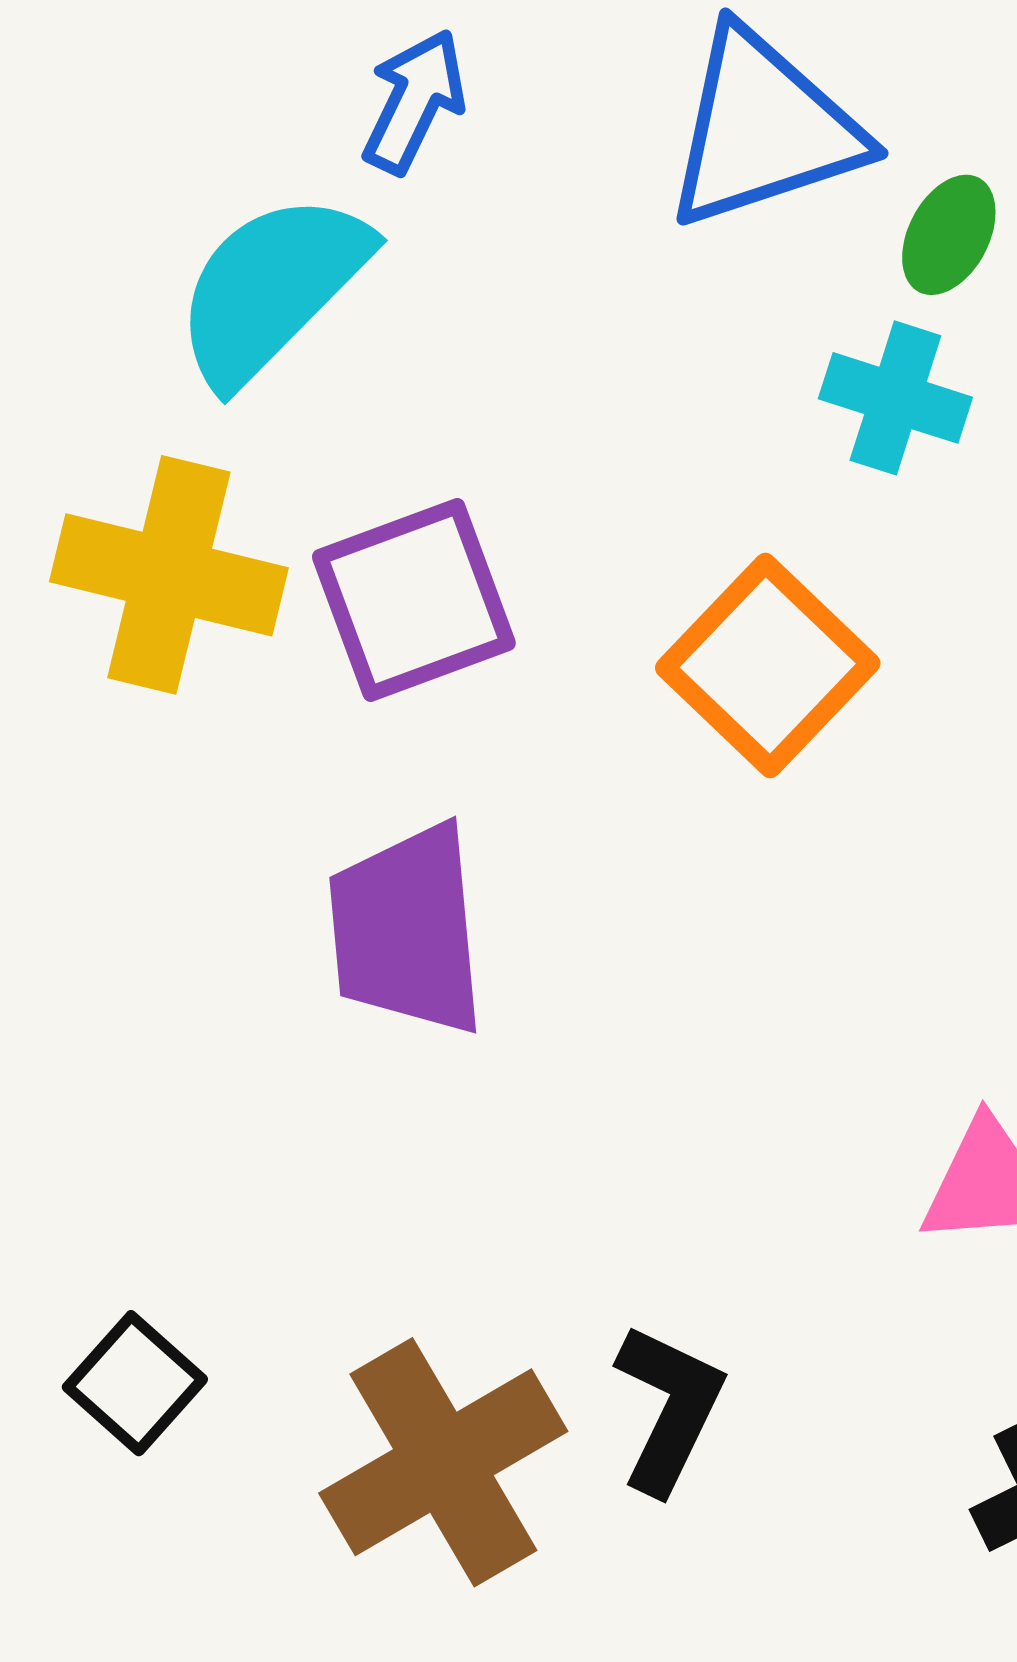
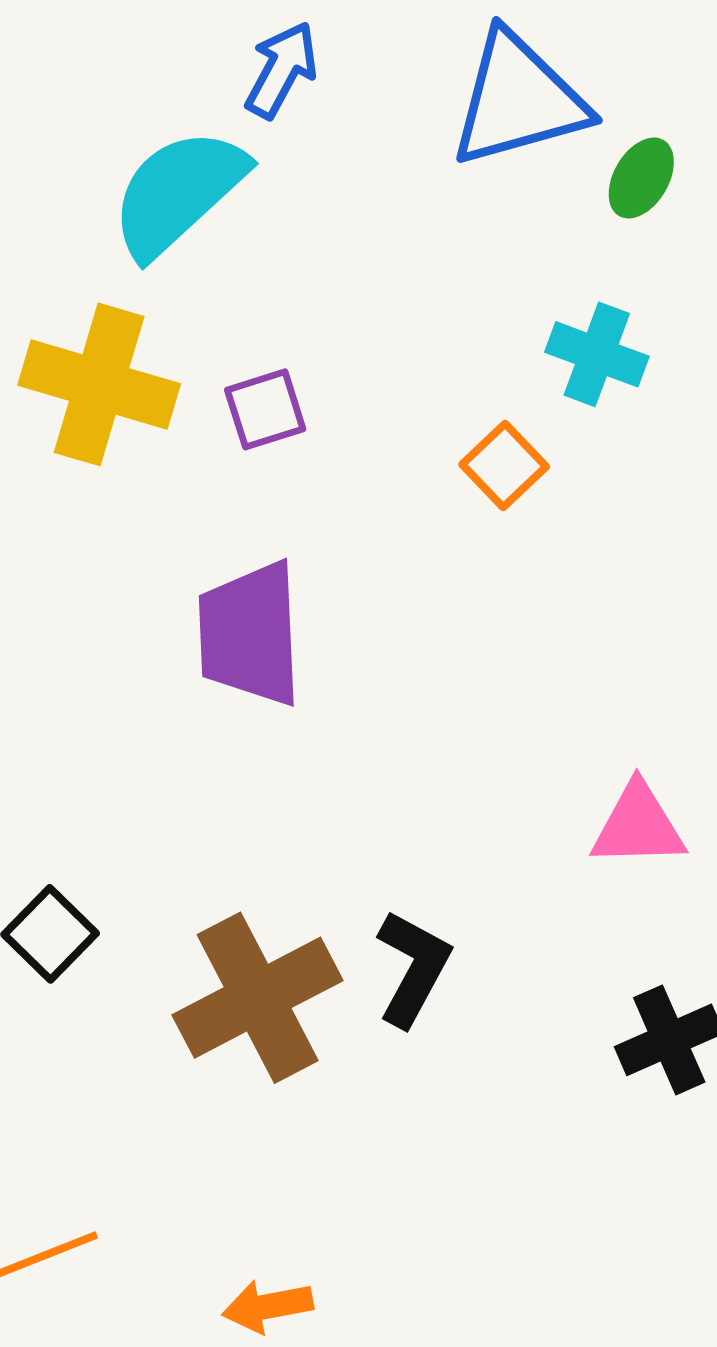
cyan cross: (895, 398) -> (597, 354), moved
purple square: (414, 600) -> (265, 409), size x0.6
orange square: (768, 666) -> (504, 465), size x0.6

